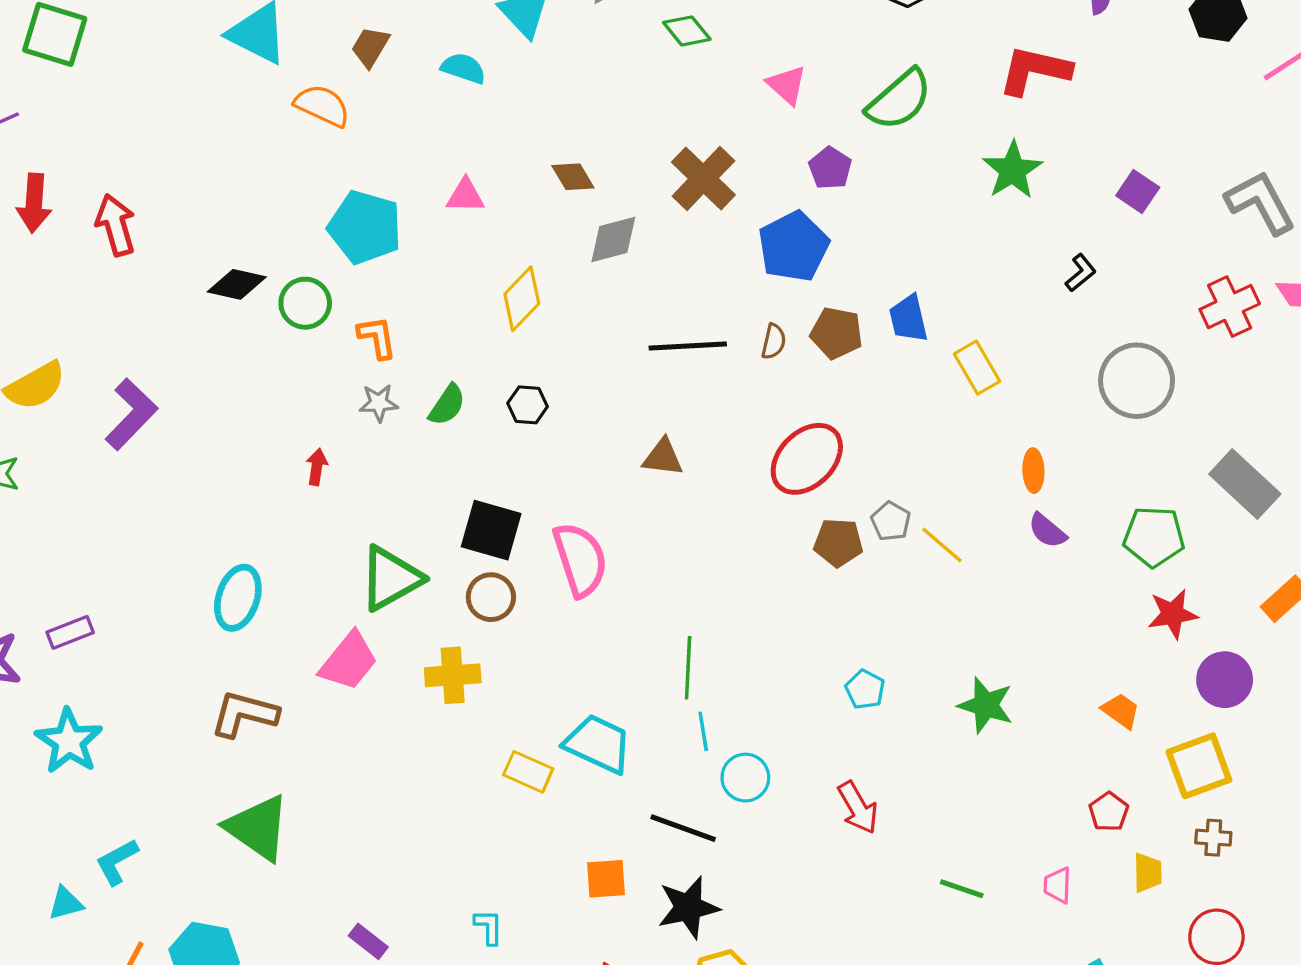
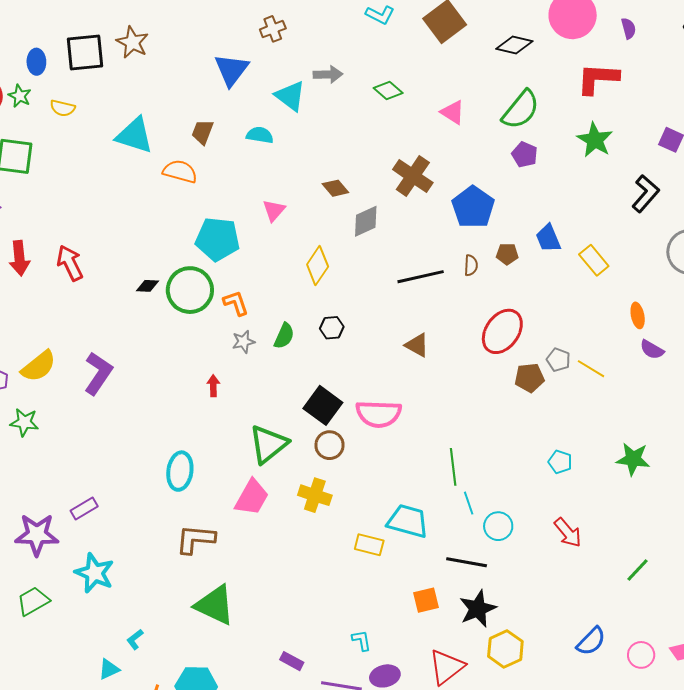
purple pentagon: (830, 168) -> (525, 155), moved
pink triangle: (465, 196) -> (274, 210), turned -40
black L-shape: (1081, 273) -> (646, 194), size x1.6
black diamond: (237, 284) -> (148, 286), size x0.7
green circle: (305, 303) -> (190, 290), size x1.5
brown pentagon: (837, 333) -> (507, 254), size x0.7
brown triangle: (663, 457) -> (417, 345), turned 32
black square: (491, 530) -> (323, 405), turned 30
pink semicircle: (580, 559) -> (379, 414), turned 120
yellow cross: (453, 675) -> (315, 495), turned 32
cyan L-shape: (117, 862) -> (135, 639), size x0.7
green line: (962, 889) -> (637, 570), turned -56

